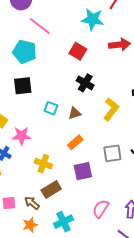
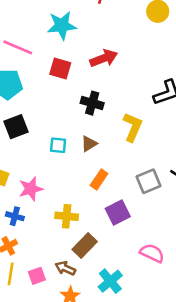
cyan star: (93, 19) -> (62, 25), moved
red arrow: (120, 45) -> (104, 58), moved
red square: (78, 51) -> (60, 68), moved
pink semicircle: (101, 209) -> (152, 253), turned 96

